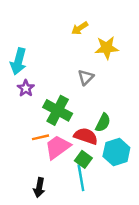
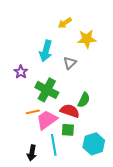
cyan arrow: (18, 61) -> (46, 51), moved
cyan hexagon: (116, 152) -> (94, 144), moved
green square: (83, 159) -> (68, 130), turned -32
cyan line: (81, 178) -> (54, 145), moved

